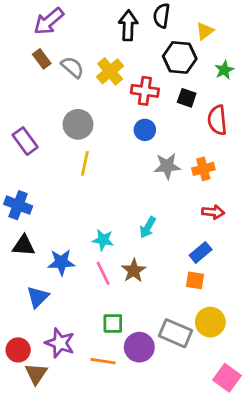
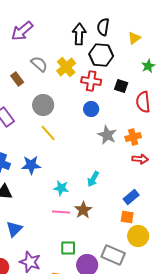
black hexagon: (180, 57) -> (101, 55), moved
brown rectangle: (42, 59) -> (17, 79), moved
yellow line: (85, 163) -> (48, 133), turned -54
gray star: (167, 166) -> (107, 135), turned 30
red arrow: (213, 212) -> (140, 159), moved
blue star: (61, 262) -> (31, 165), moved
pink line: (103, 273) -> (61, 212), turned -60
yellow circle: (210, 322) -> (138, 236), moved

